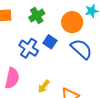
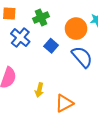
blue cross: (29, 48) -> (20, 38), moved
yellow arrow: (44, 86) -> (39, 90), turned -32

